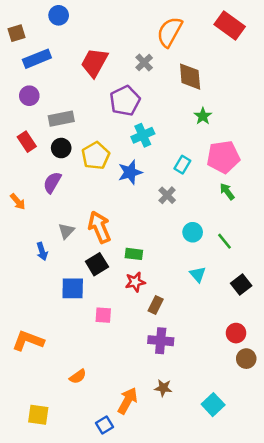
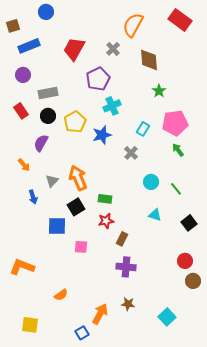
orange arrow: (18, 202) -> (24, 165), moved
cyan triangle: (198, 274) -> (155, 215), turned -32

